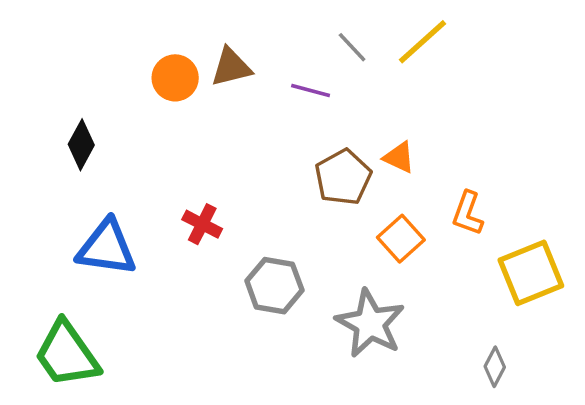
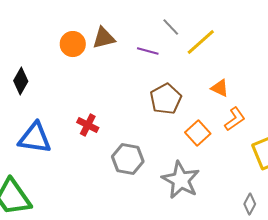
yellow line: (423, 42) -> (201, 42), moved
orange triangle: (399, 157) -> (220, 88), moved
orange L-shape: (468, 213) -> (235, 119), turned -145

